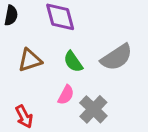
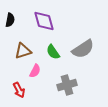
pink semicircle: (66, 95) -> (35, 71), moved
gray cross: (93, 109) -> (67, 85), turned 30

